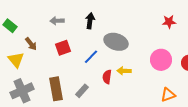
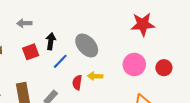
black arrow: (90, 21) -> (51, 41), moved
red star: (169, 22) -> (143, 24), size x1.6
gray ellipse: (116, 42) -> (87, 45), turned 30

